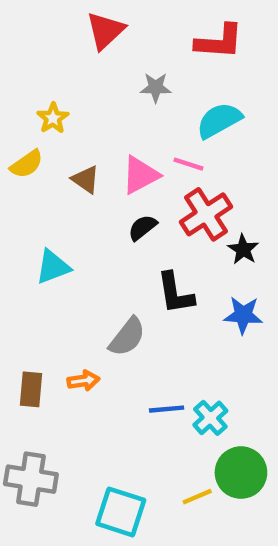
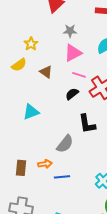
gray star: (156, 88) -> (70, 31), moved
pink line: (188, 164) -> (79, 75), moved
pink triangle: (140, 175) -> (73, 53), moved
blue line: (167, 409) -> (62, 177), moved

